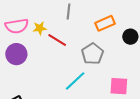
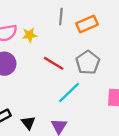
orange rectangle: (105, 23) -> (87, 24), moved
red line: (57, 40) -> (54, 63), moved

